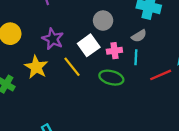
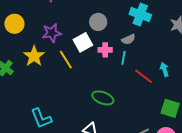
purple star: (53, 39) -> (52, 33), turned 30
red line: (161, 75) -> (143, 76), turned 54
green ellipse: (111, 78) -> (103, 98), moved

